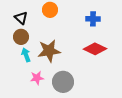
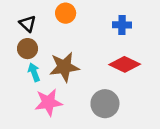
pink star: (37, 78) -> (49, 102), size x1.5
gray circle: (63, 82) -> (105, 104), moved

